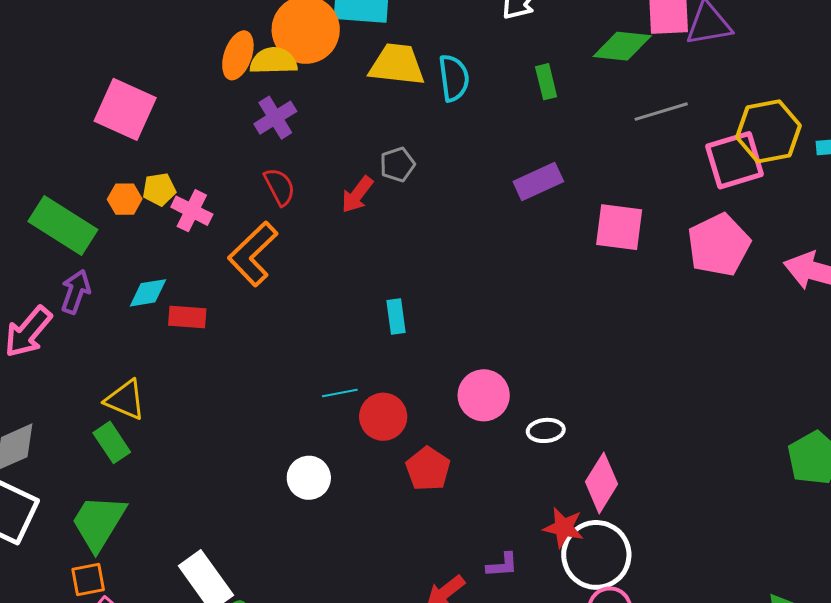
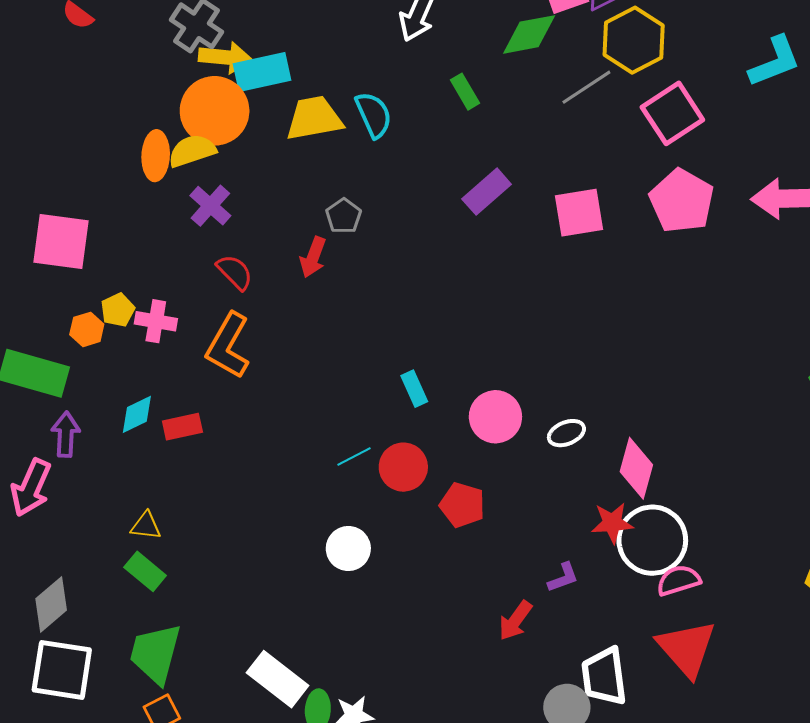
yellow hexagon: (769, 131) -> (634, 40), moved
cyan rectangle: (396, 317) -> (414, 389), moved
yellow triangle: (125, 400) -> (146, 526), size x0.7

